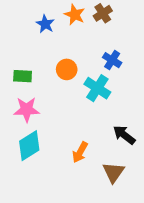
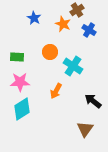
orange star: (75, 15) -> (63, 24), moved
blue cross: (112, 60) -> (89, 30), moved
orange arrow: (80, 152) -> (56, 91), moved

